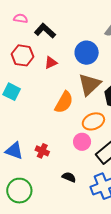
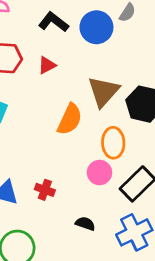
black L-shape: (45, 31) -> (53, 22), moved
blue circle: (87, 53) -> (96, 27), moved
orange ellipse: (93, 121) -> (113, 143), turned -65

